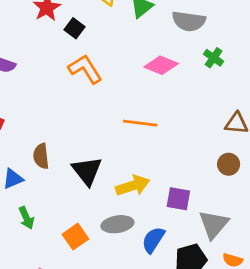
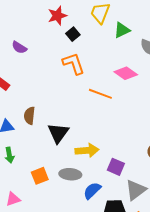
orange line: (140, 123) -> (100, 94), moved

